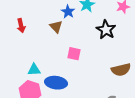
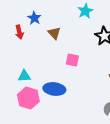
blue star: (68, 12) -> (34, 18), moved
cyan triangle: (34, 70) -> (24, 76), moved

